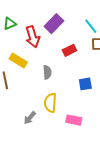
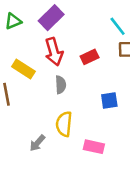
purple rectangle: (54, 24) -> (51, 18), moved
red arrow: (33, 37) -> (54, 52), moved

